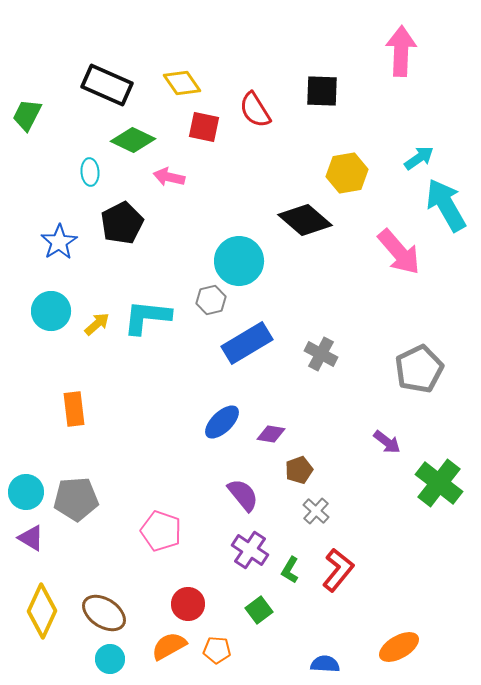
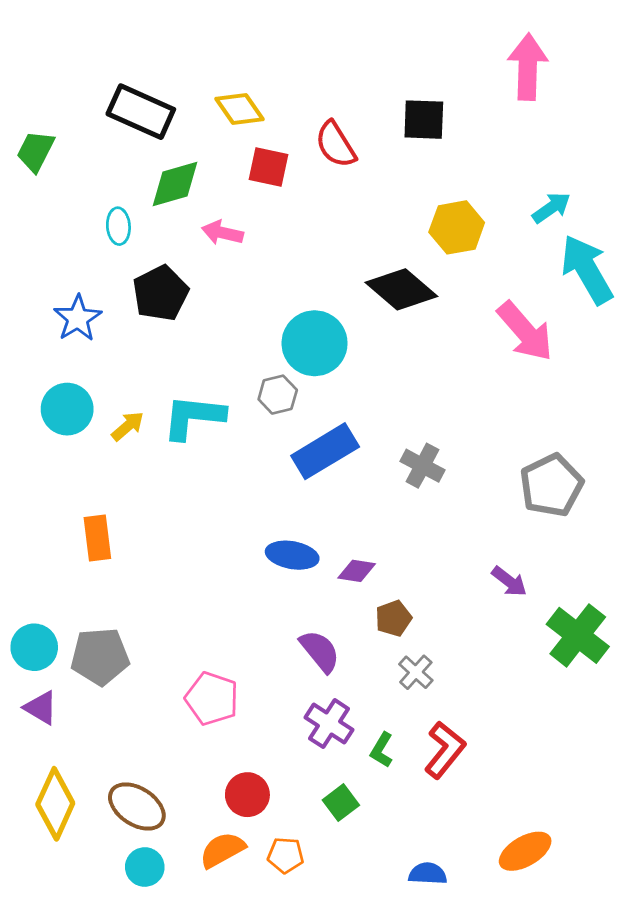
green diamond: (133, 140) -> (175, 184), turned -42
blue ellipse: (222, 422) -> (292, 555), turned 54

